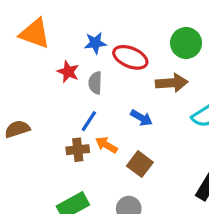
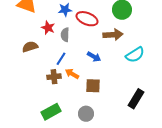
brown semicircle: (17, 129) -> (30, 47), moved
brown square: (140, 164) -> (93, 86), turned -35

